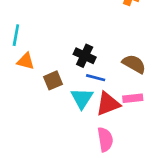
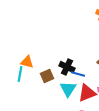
cyan line: (16, 35) -> (20, 74), moved
black cross: (85, 56) -> (67, 67), moved

